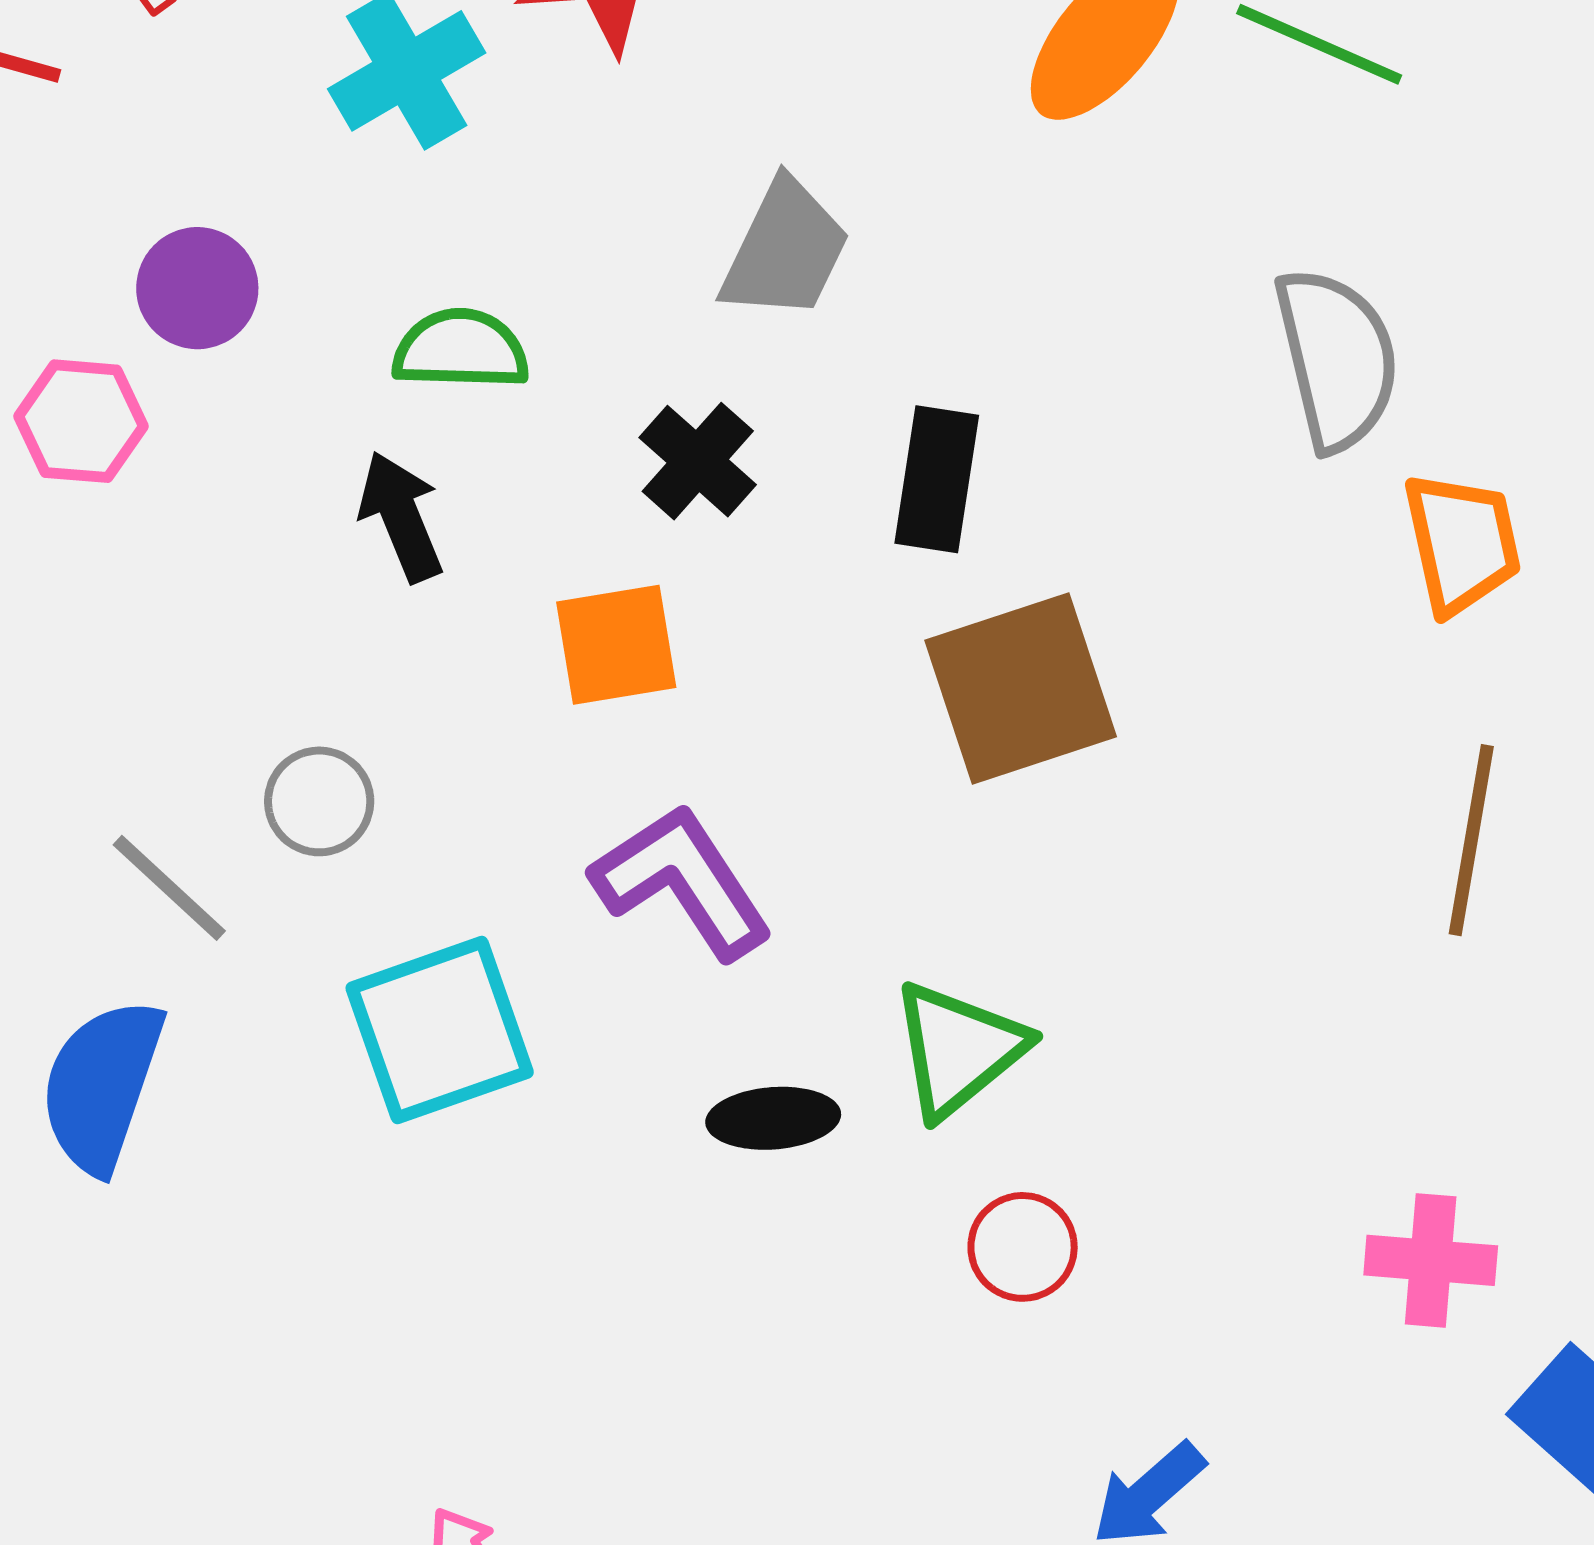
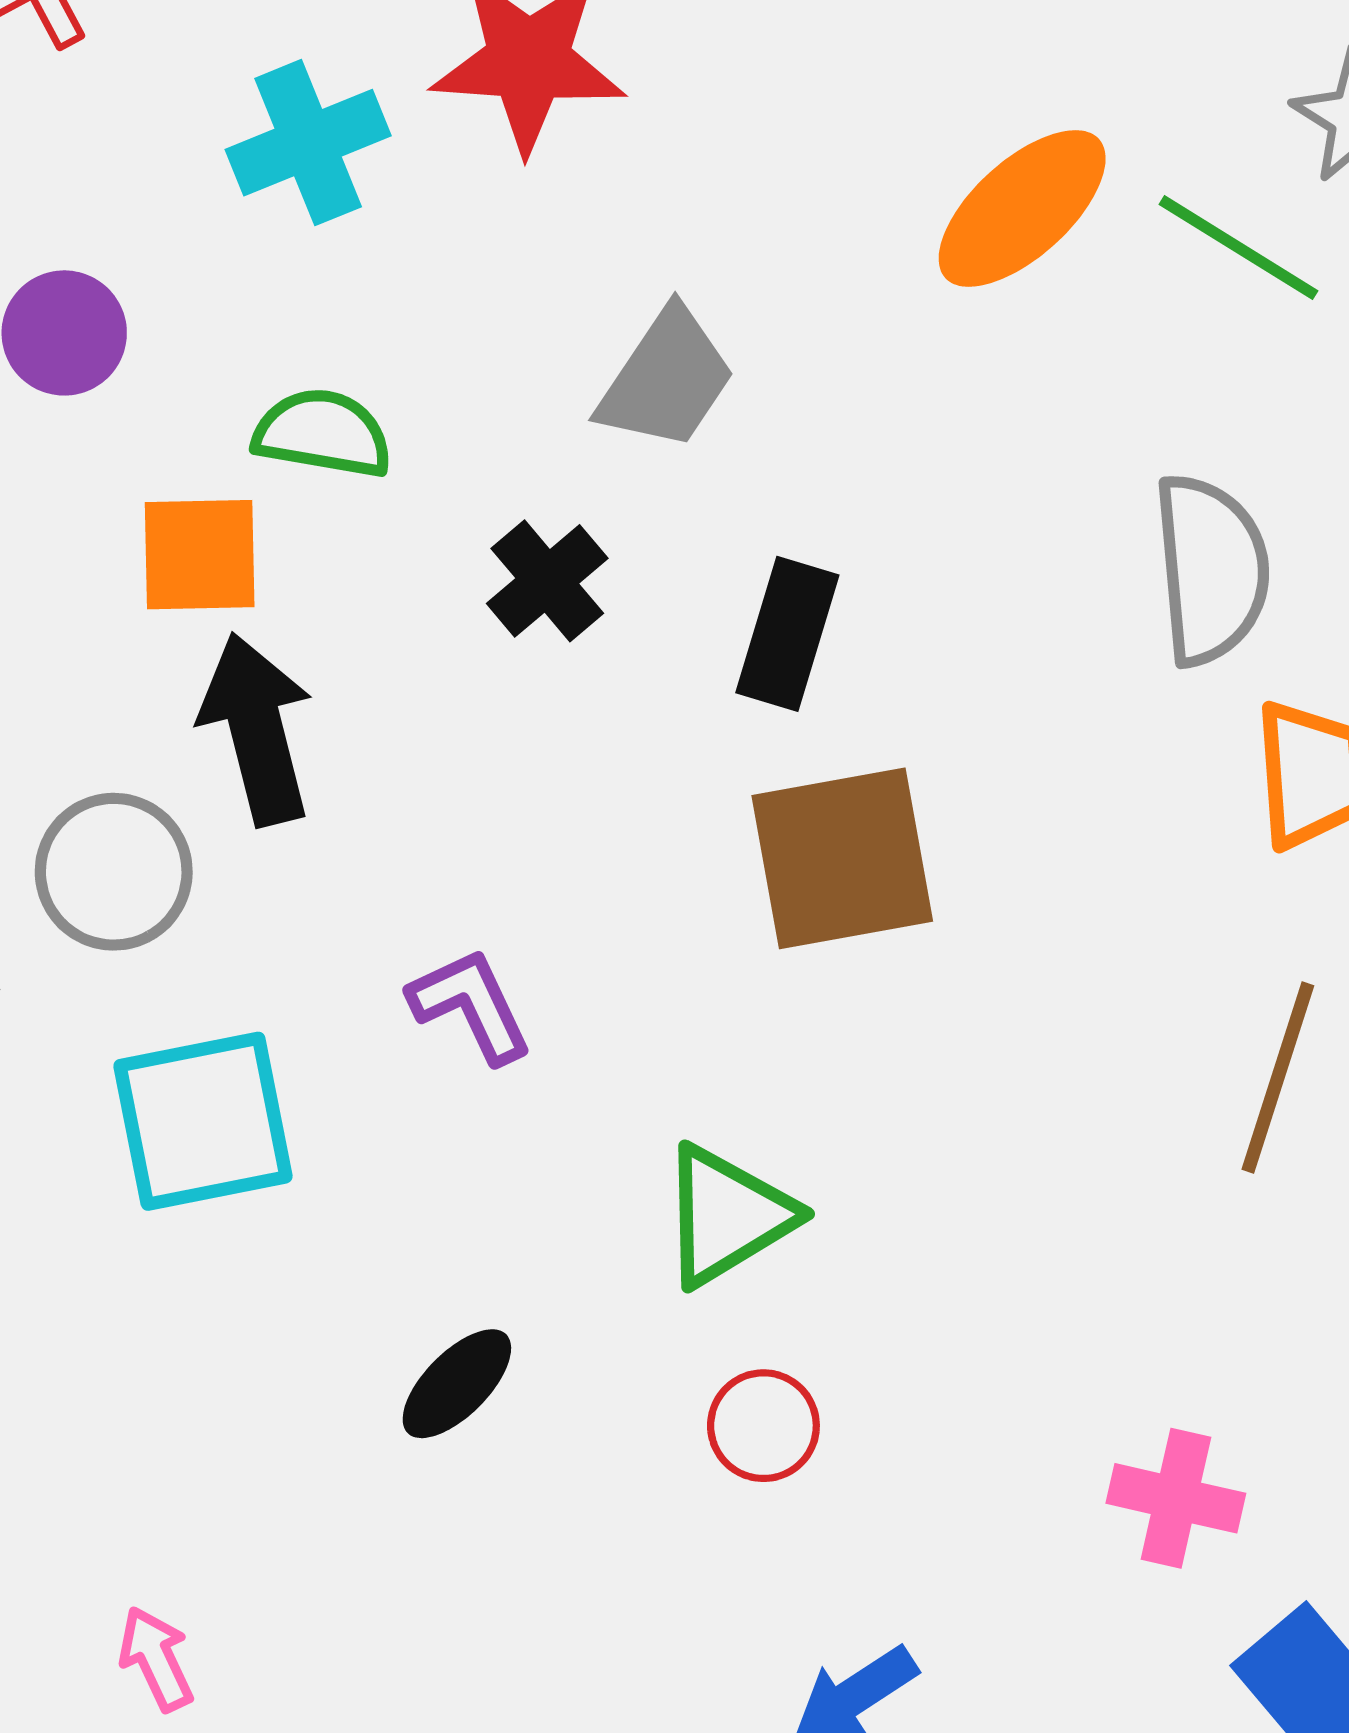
black arrow: (401, 516) -> (257, 729), moved, size x1.4
orange square: (616, 645) -> (200, 555), moved
gray circle: (319, 801) -> (114, 872), size x1.4
purple L-shape: (682, 881) -> (471, 1005), size x0.7
black ellipse: (773, 1118) -> (457, 1384), moved, turned -49

